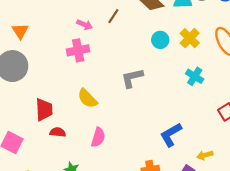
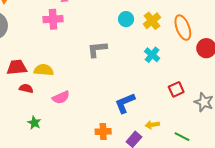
yellow semicircle: (87, 98) -> (44, 70), moved, turned 132
red trapezoid: (44, 110) -> (17, 67), turned -100
pink semicircle: (98, 137) -> (61, 97), turned 42

